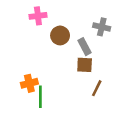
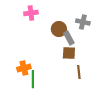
brown circle: (60, 35) -> (59, 29), moved
brown line: (97, 88) -> (79, 72), turned -32

